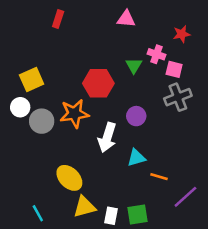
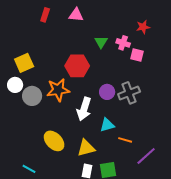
pink triangle: (126, 19) -> (76, 15), moved
green triangle: (134, 66) -> (101, 42), moved
gray cross: (178, 97) -> (129, 93), moved
yellow triangle: (85, 207) -> (86, 148), moved
cyan line: (38, 213) -> (29, 169), turned -32

